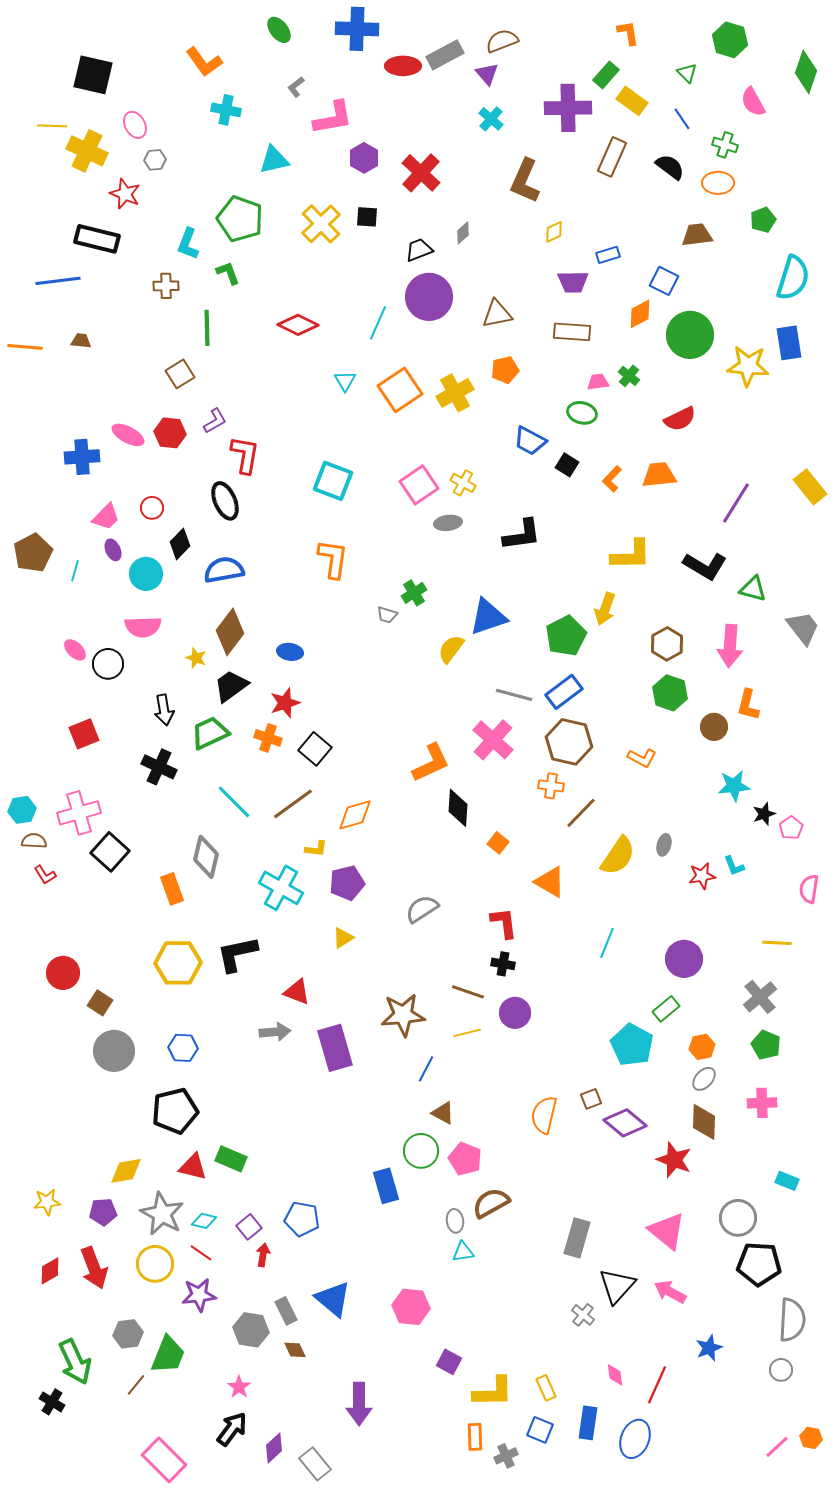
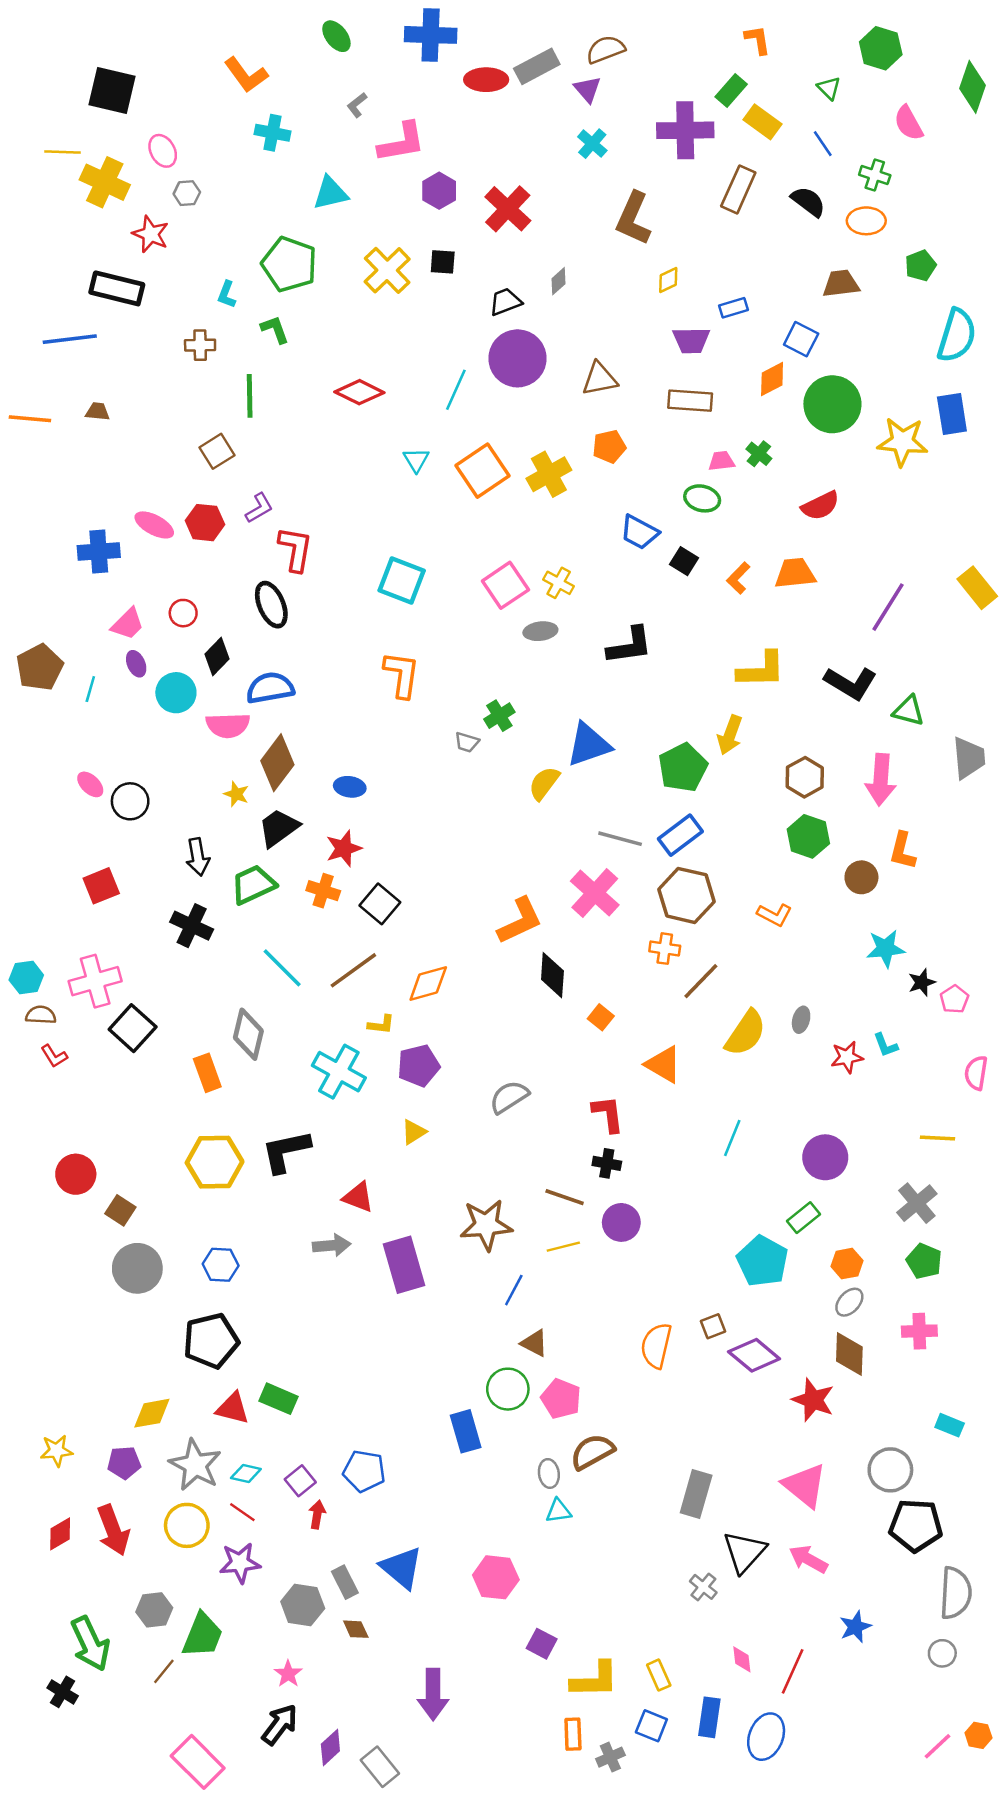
cyan L-shape: (188, 244) -> (227, 294), size x0.7
pink semicircle: (143, 627) -> (228, 725), moved
gray trapezoid: (803, 628) -> (969, 758), turned 33

